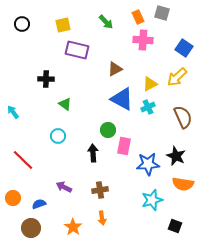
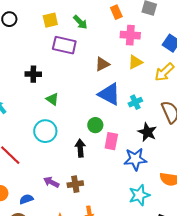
orange rectangle: (138, 17) -> (116, 12), moved
green arrow: (106, 22) -> (80, 22), moved
yellow triangle: (150, 84) -> (135, 62), moved
cyan circle: (58, 136) -> (45, 131), size x1.5
black star: (176, 156) -> (147, 132), moved
brown cross: (100, 190) -> (75, 184), moved

